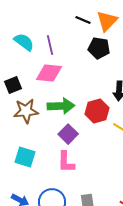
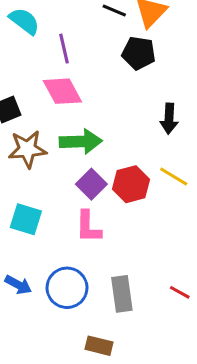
cyan semicircle: (24, 42) -> (24, 21), moved
pink diamond: (49, 73) -> (62, 91), turned 56
red hexagon: (97, 111) -> (131, 184), moved

